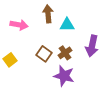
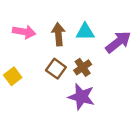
brown arrow: (48, 14) -> (58, 34), moved
purple arrow: (92, 46) -> (118, 42), moved, turned -140

